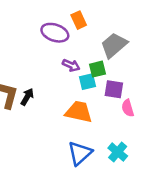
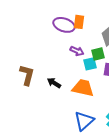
orange rectangle: (79, 20) -> (79, 22), moved, turned 32
black arrow: (27, 97) -> (54, 83), moved, turned -88

